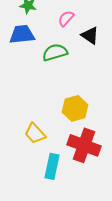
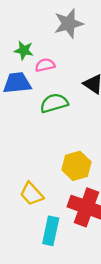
pink semicircle: (66, 18) -> (45, 65), moved, turned 36

